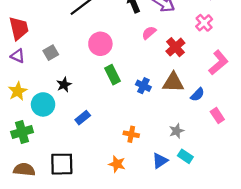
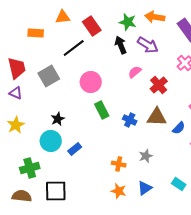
gray square: (51, 53) -> (49, 76), moved, size x1.5
cyan circle: (43, 104) -> (51, 141), moved
gray star: (177, 131) -> (146, 156), moved
green cross: (22, 132) -> (30, 168), moved
cyan rectangle: (185, 156) -> (179, 184), moved
orange star: (117, 164) -> (119, 191), moved

